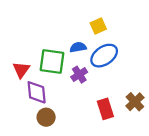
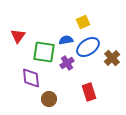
red triangle: (21, 70) -> (18, 36), moved
brown cross: (135, 102) -> (112, 58), moved
brown circle: (46, 117) -> (49, 99), moved

